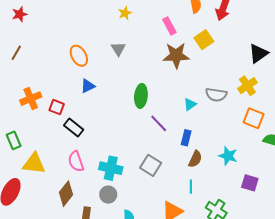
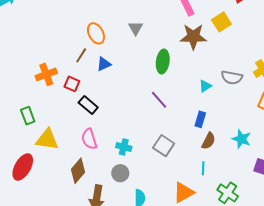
brown line: (16, 53) -> (81, 55), moved
green ellipse: (141, 96) -> (163, 61), moved
purple line: (159, 123) -> (159, 100), moved
cyan cross: (111, 168) -> (124, 147), size x0.7

